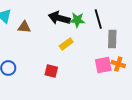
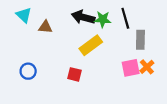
yellow rectangle: (66, 44) -> (91, 45), size x1.5
orange cross: (118, 64) -> (147, 67), turned 32

